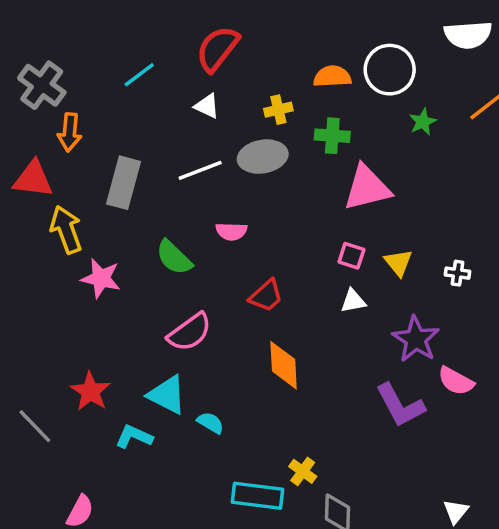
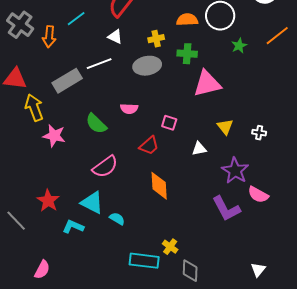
orange arrow: (70, 132) -> (49, 37), moved
white line: (200, 170) -> (99, 64), moved
gray rectangle: (124, 183) -> (67, 81), turned 44
pink square: (351, 256) -> (169, 123), moved

